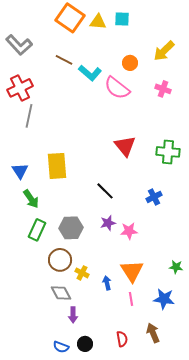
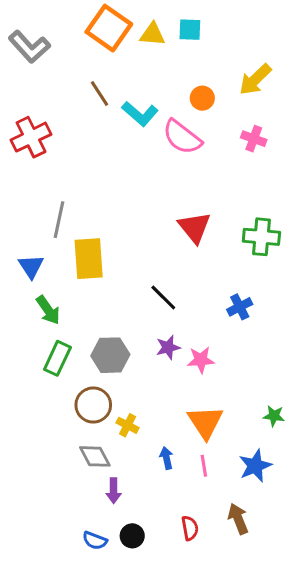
gray L-shape: (19, 45) -> (29, 47), moved
brown line: (64, 60) -> (99, 93), turned 30
gray line: (29, 116) -> (59, 220), moved
blue arrow: (107, 283) -> (166, 458), moved
blue star: (164, 299) -> (255, 466), turned -30

